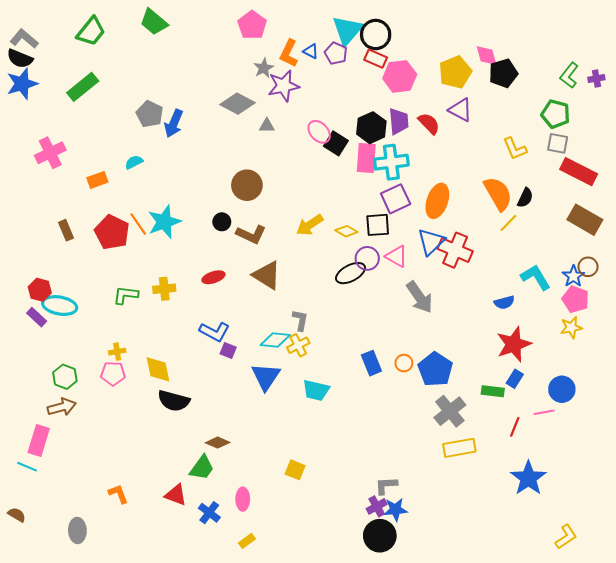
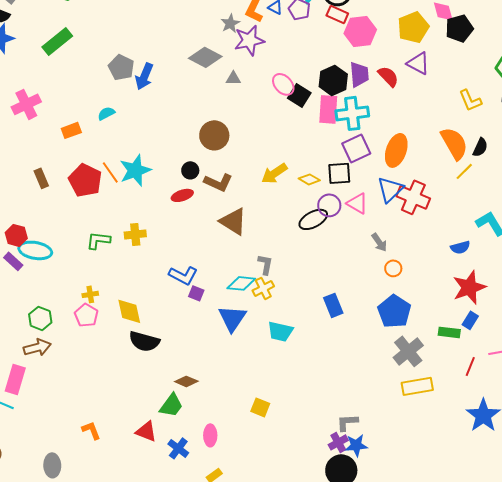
red ellipse: (213, 277) -> (182, 195), moved
gray arrow: (420, 297) -> (379, 242), size x0.6
orange circle: (404, 363) -> (393, 268), moved
pink pentagon: (113, 374) -> (86, 315), turned 30

